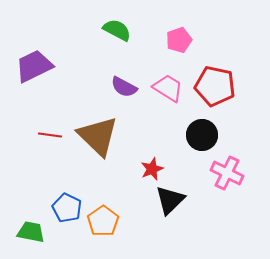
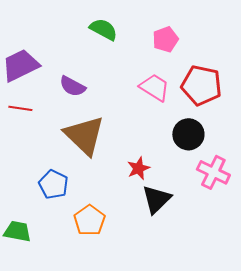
purple semicircle: (124, 87) -> (72, 86), moved
red line: (50, 135) -> (20, 108), moved
blue pentagon: (67, 208) -> (53, 184), moved

